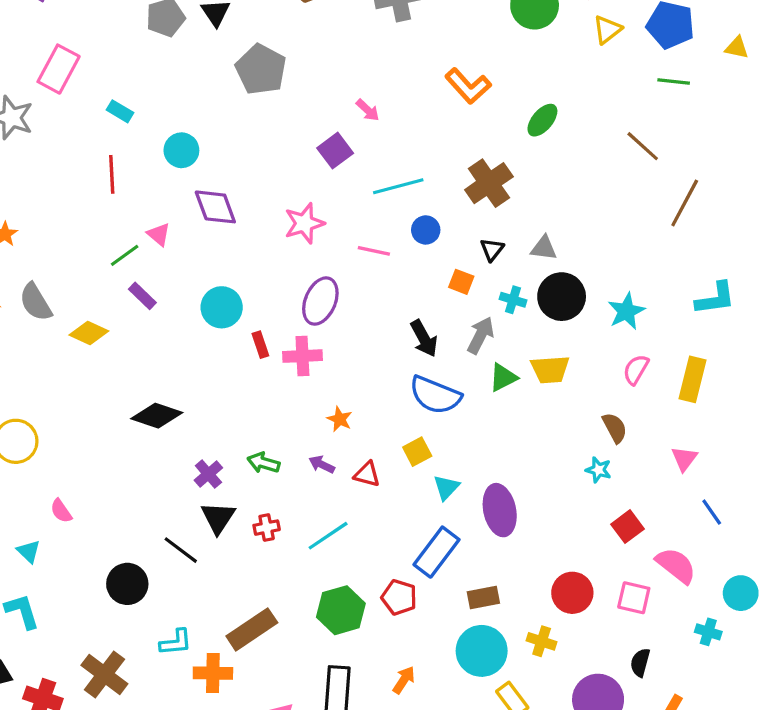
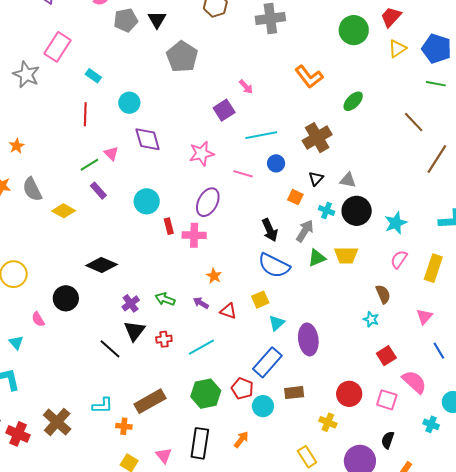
black circle: (127, 584) -> (66, 298), moved
cyan circle: (482, 651) -> (263, 406), moved, size x0.7
orange cross: (213, 673) -> (124, 426), size x0.7

